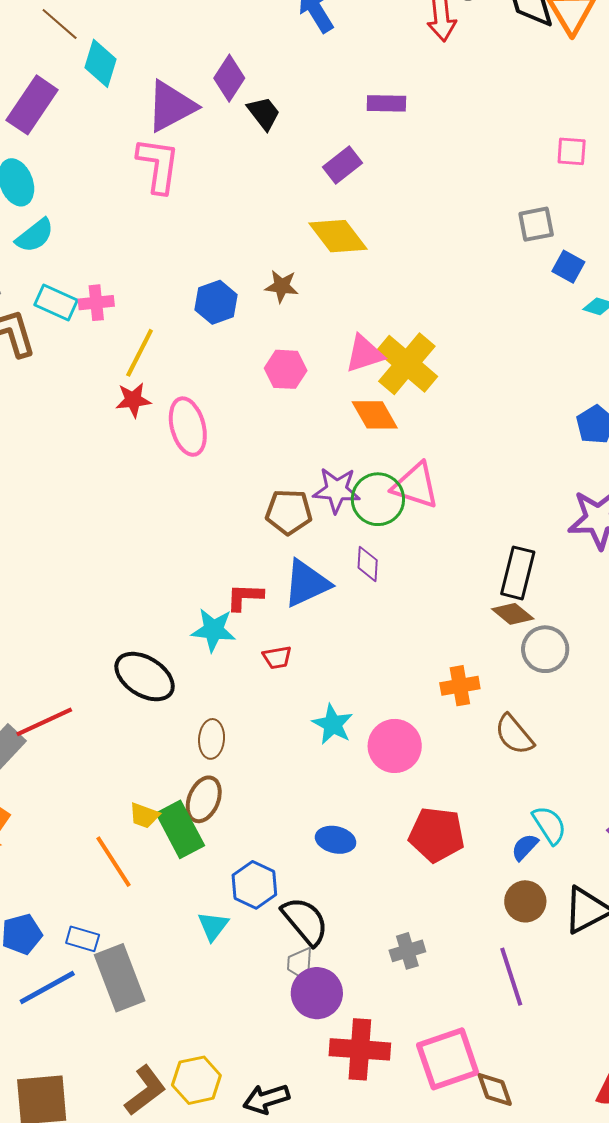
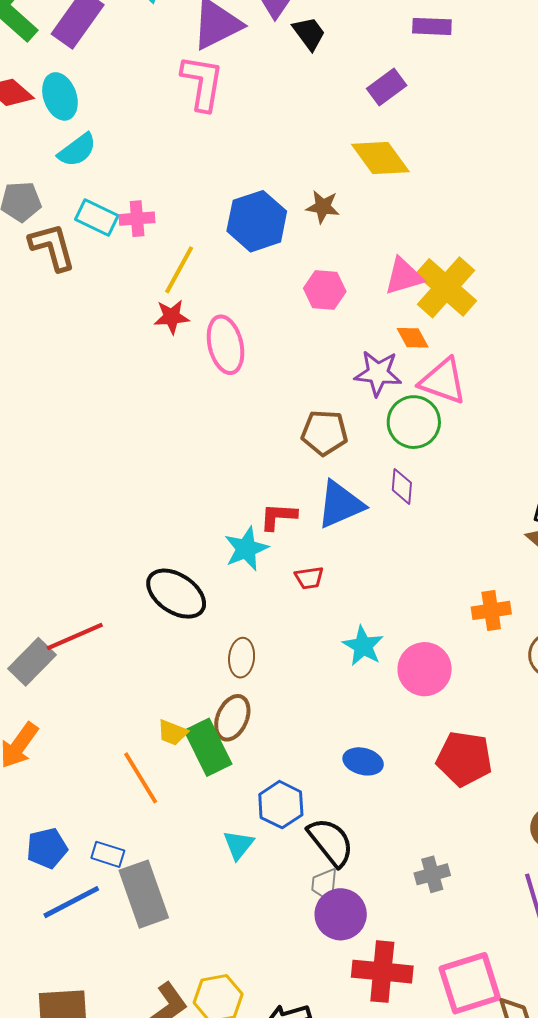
blue hexagon: (216, 302) -> (257, 221), size x1.4
orange diamond: (375, 415) -> (413, 338), size x0.7
pink triangle: (416, 486) -> (443, 381), moved
purple star: (337, 490) -> (378, 373), moved
cyan star: (213, 630) -> (246, 549), turned -30

